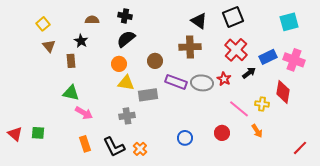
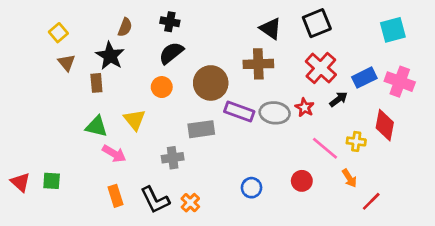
brown semicircle: (92, 20) -> (125, 27), turned 112
black star: (81, 41) -> (110, 56), size x1.5
brown circle: (155, 61) -> (211, 83), size x1.6
yellow triangle: (126, 83) -> (135, 120), moved, turned 42
red line: (300, 148) -> (371, 201), moved

